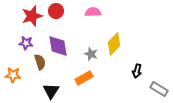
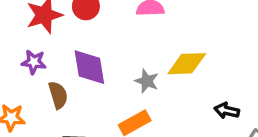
yellow diamond: (114, 44) -> (187, 64), turned 45
black arrow: (137, 71) -> (227, 111), turned 88

